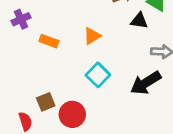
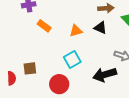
black triangle: (139, 21) -> (100, 28), moved
red circle: (72, 114) -> (59, 84), moved

